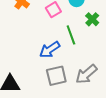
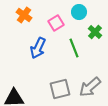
blue arrow: (50, 50) -> (38, 48), moved, turned -30

